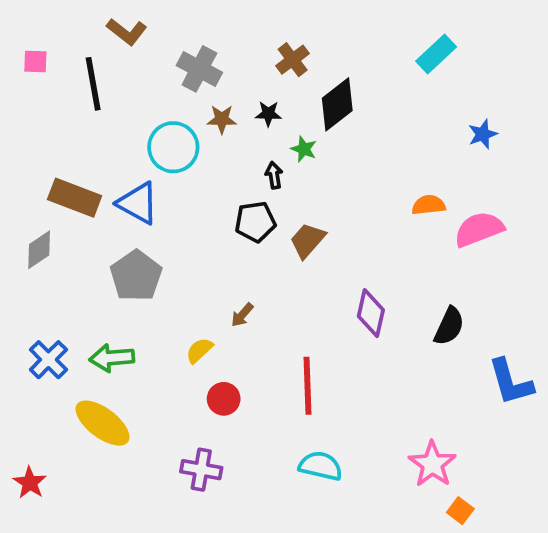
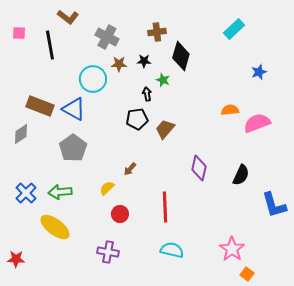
brown cross: (293, 60) -> (157, 32), turned 30
black diamond: (337, 104) -> (181, 56), turned -36
red star: (30, 483) -> (16, 259), turned -30

